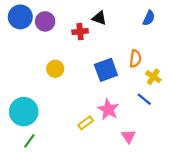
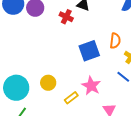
red cross: (80, 32) -> (66, 17), turned 32
yellow circle: (55, 69) -> (48, 83), moved

